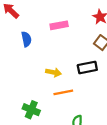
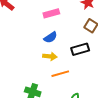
blue semicircle: (26, 39) -> (50, 37), moved, turned 72

